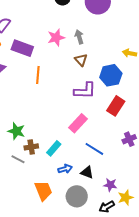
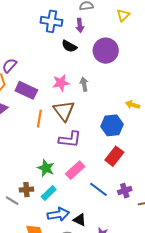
brown triangle: (81, 60) -> (64, 111), moved, size x1.6
purple L-shape: (85, 91) -> (70, 139), moved
green star: (16, 131) -> (46, 168), moved
blue line: (94, 149) -> (99, 189), moved
blue arrow: (65, 169) -> (58, 214), size x1.5

